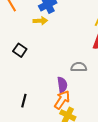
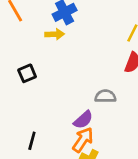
black square: (20, 50) -> (27, 73), turned 32
purple semicircle: (62, 85) -> (83, 120), turned 56

